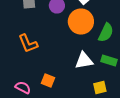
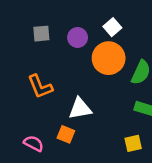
white triangle: (84, 60) -> (80, 109), moved

